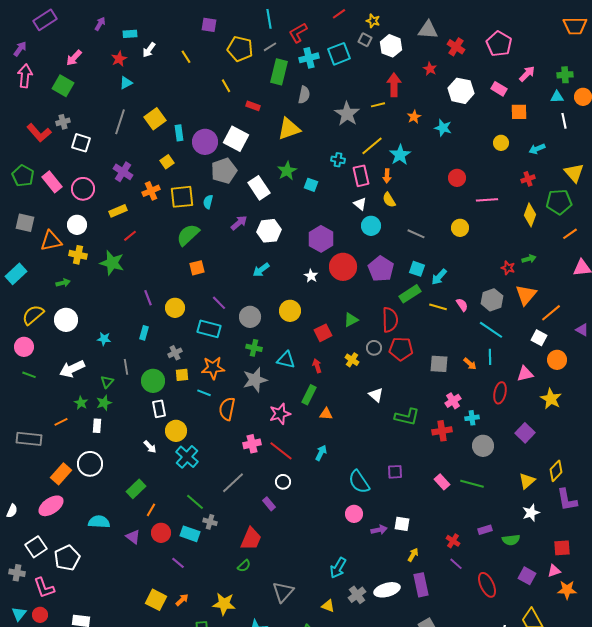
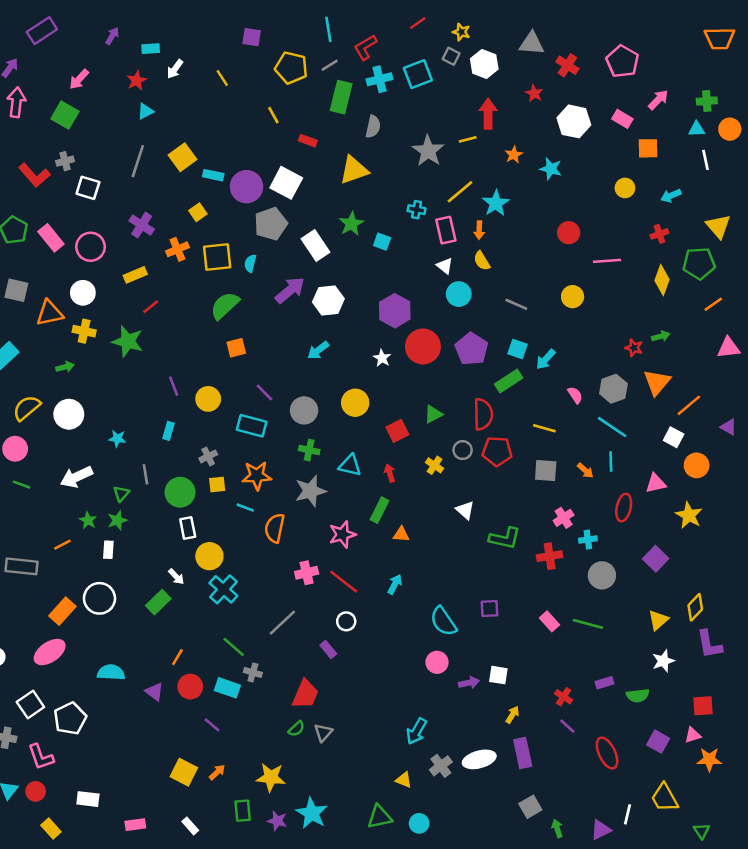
cyan rectangle: (179, 133) -> (213, 175), turned -70
purple arrow: (239, 223) -> (290, 290), size x1.4
yellow line: (438, 307) -> (544, 428), moved
green rectangle: (136, 489) -> (158, 602), moved
gray triangle: (283, 592) -> (323, 733), moved, size x0.7

